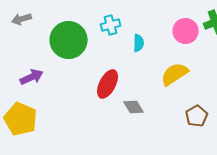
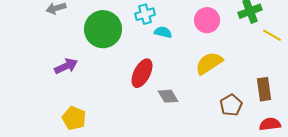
pink circle: (186, 31) -> (207, 20), moved
cyan semicircle: (139, 43) -> (163, 32), moved, turned -78
yellow pentagon: (21, 119) -> (74, 118), moved, size x0.7

